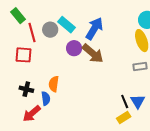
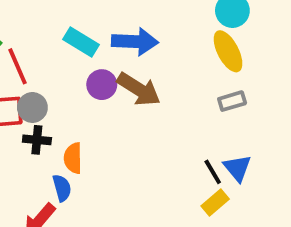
blue arrow: (94, 28) -> (135, 42), turned 70
gray circle: (50, 30) -> (32, 107), moved
black cross: (26, 89) -> (37, 140), moved

